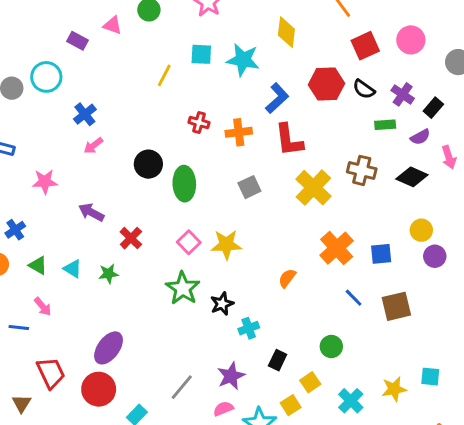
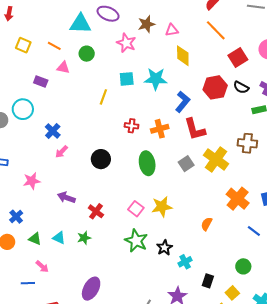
green ellipse: (184, 184) -> (147, 163), moved
gray square: (249, 187) -> (186, 164), moved

